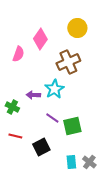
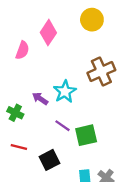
brown cross: (68, 62) -> (101, 71), moved
purple arrow: (33, 95) -> (40, 99), turned 32

